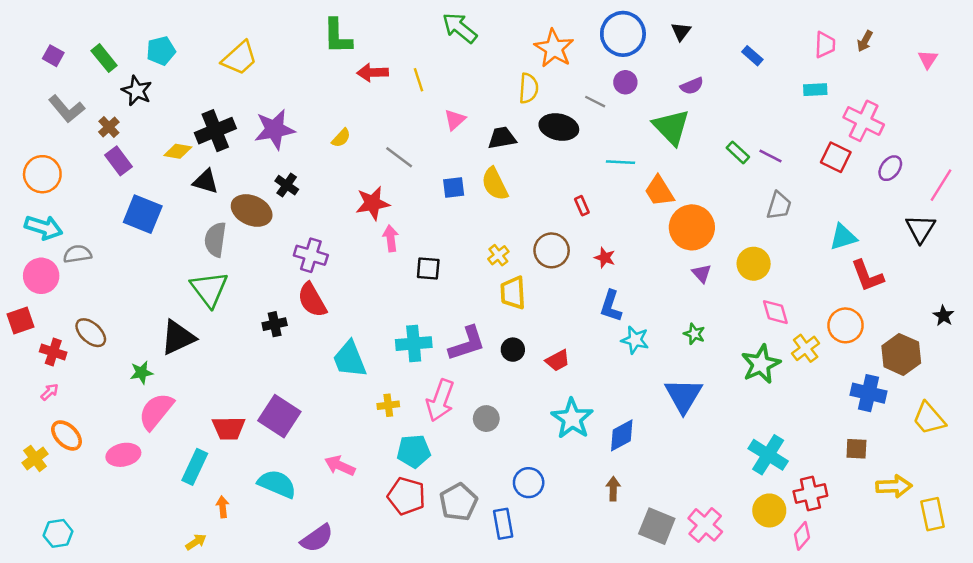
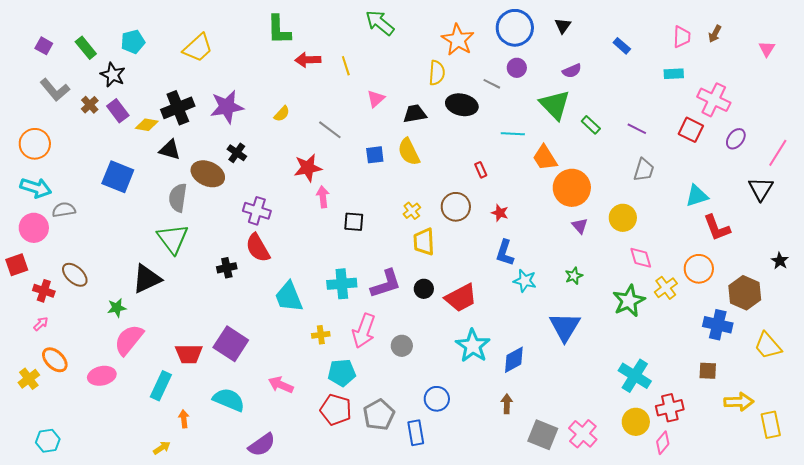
green rectangle: (738, 152) -> (591, 125), moved
purple rectangle: (119, 161) -> (118, 111), moved
green star: (694, 334) -> (574, 276), turned 30
red trapezoid: (558, 360) -> (461, 298), size x1.6

